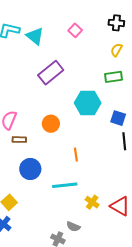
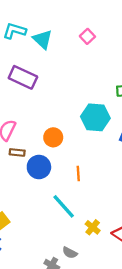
purple rectangle: (51, 73) -> (23, 77), moved, turned 60
blue circle: (30, 169) -> (39, 167), moved
cyan line: (65, 185) -> (64, 206), turned 50

